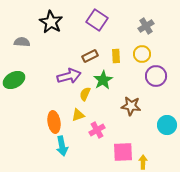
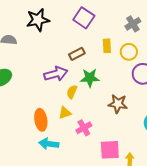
black star: (51, 22) -> (38, 20), turned 30
yellow rectangle: (116, 56) -> (107, 46), moved
green star: (103, 80) -> (90, 78), turned 30
cyan arrow: (62, 146) -> (49, 144), turned 108

